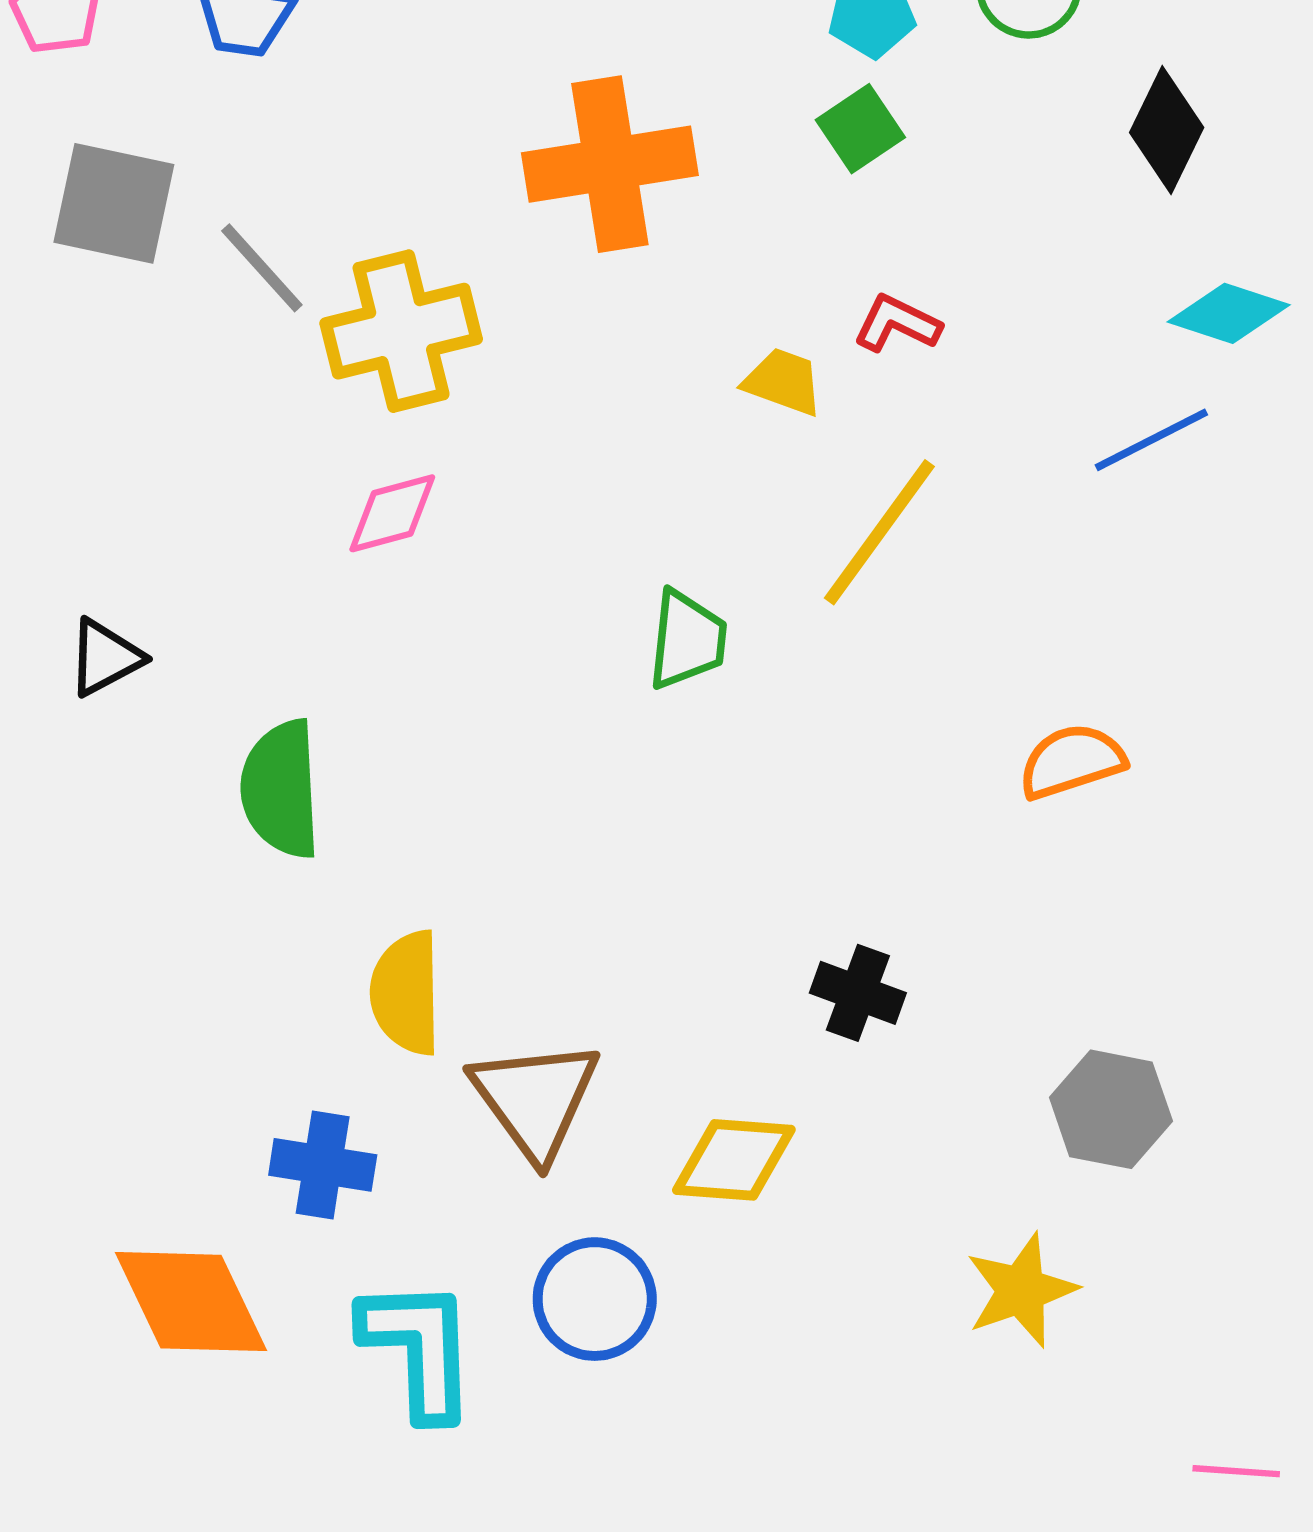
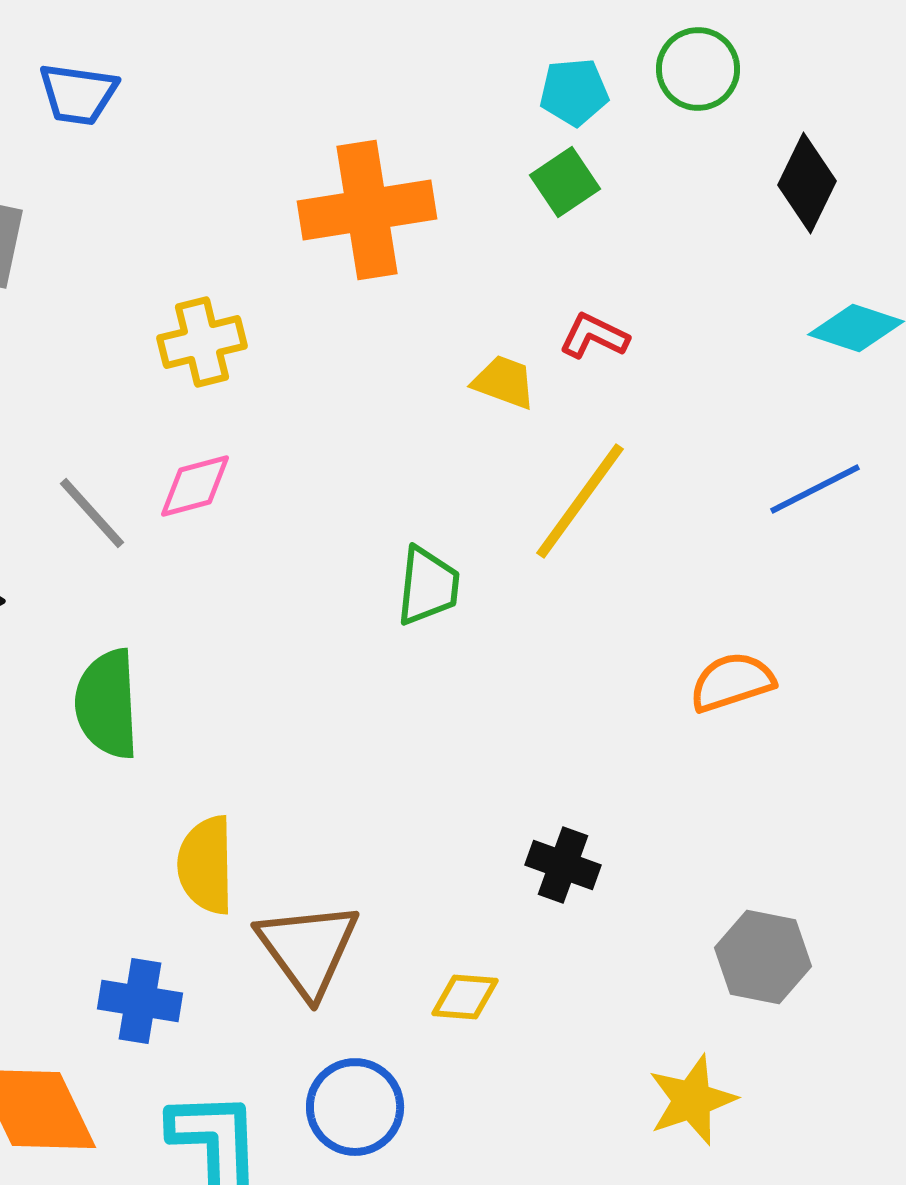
gray line: (262, 268) -> (92, 513), moved
yellow cross: (401, 331) -> (202, 342), size x0.7
blue line: (1151, 440) -> (815, 489), moved
yellow diamond: (734, 1160) -> (465, 997), size x0.7

